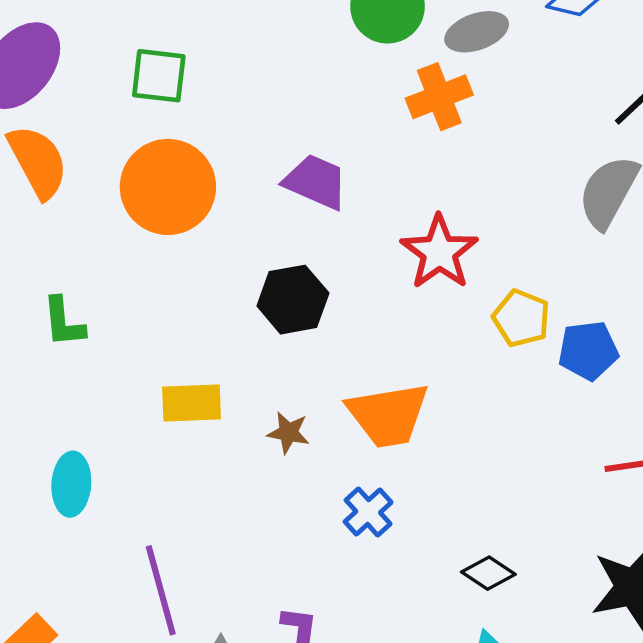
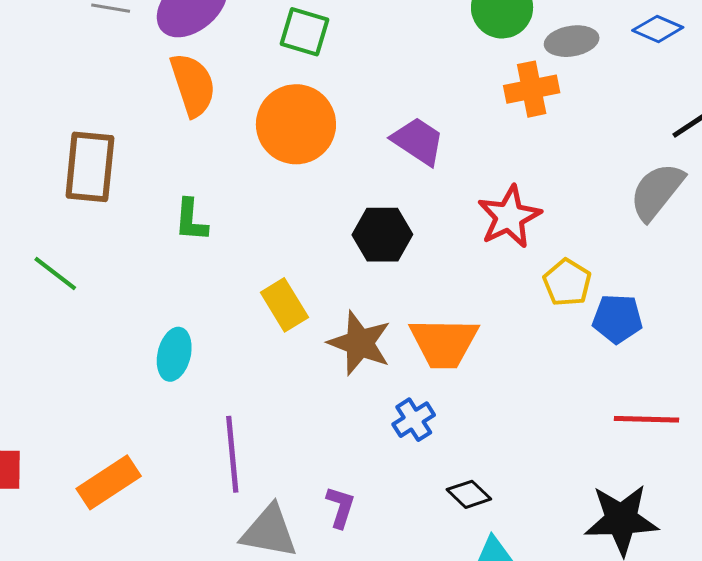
yellow rectangle: (192, 403) -> (284, 305), turned 51
brown star: (288, 433) -> (360, 343), size x1.8
black diamond: (488, 573) -> (469, 494), moved

